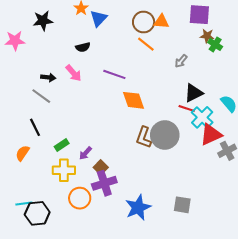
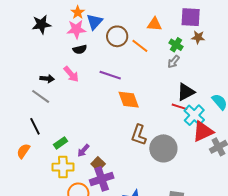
brown circle: (144, 22) -> (117, 36), moved
pink star: (15, 41) -> (76, 29), moved
green cross: (215, 44) -> (176, 45), moved
gray circle: (165, 135) -> (163, 148), moved

